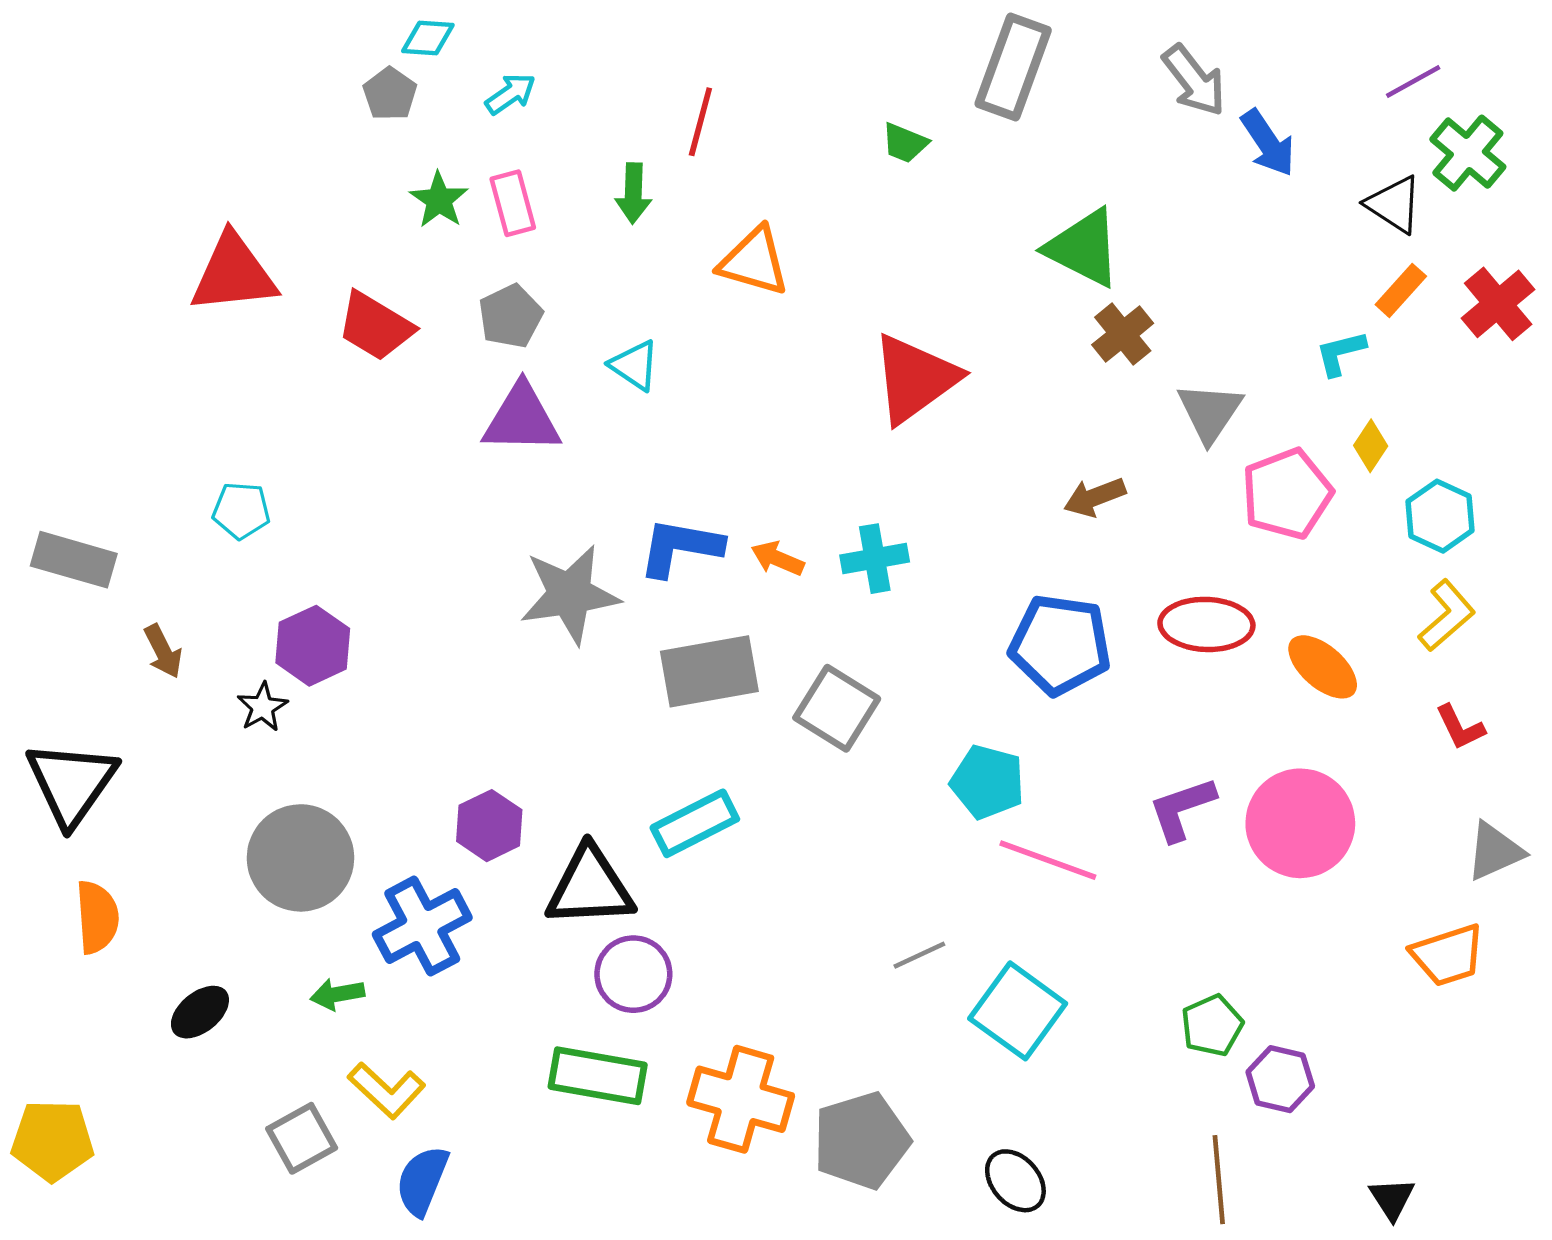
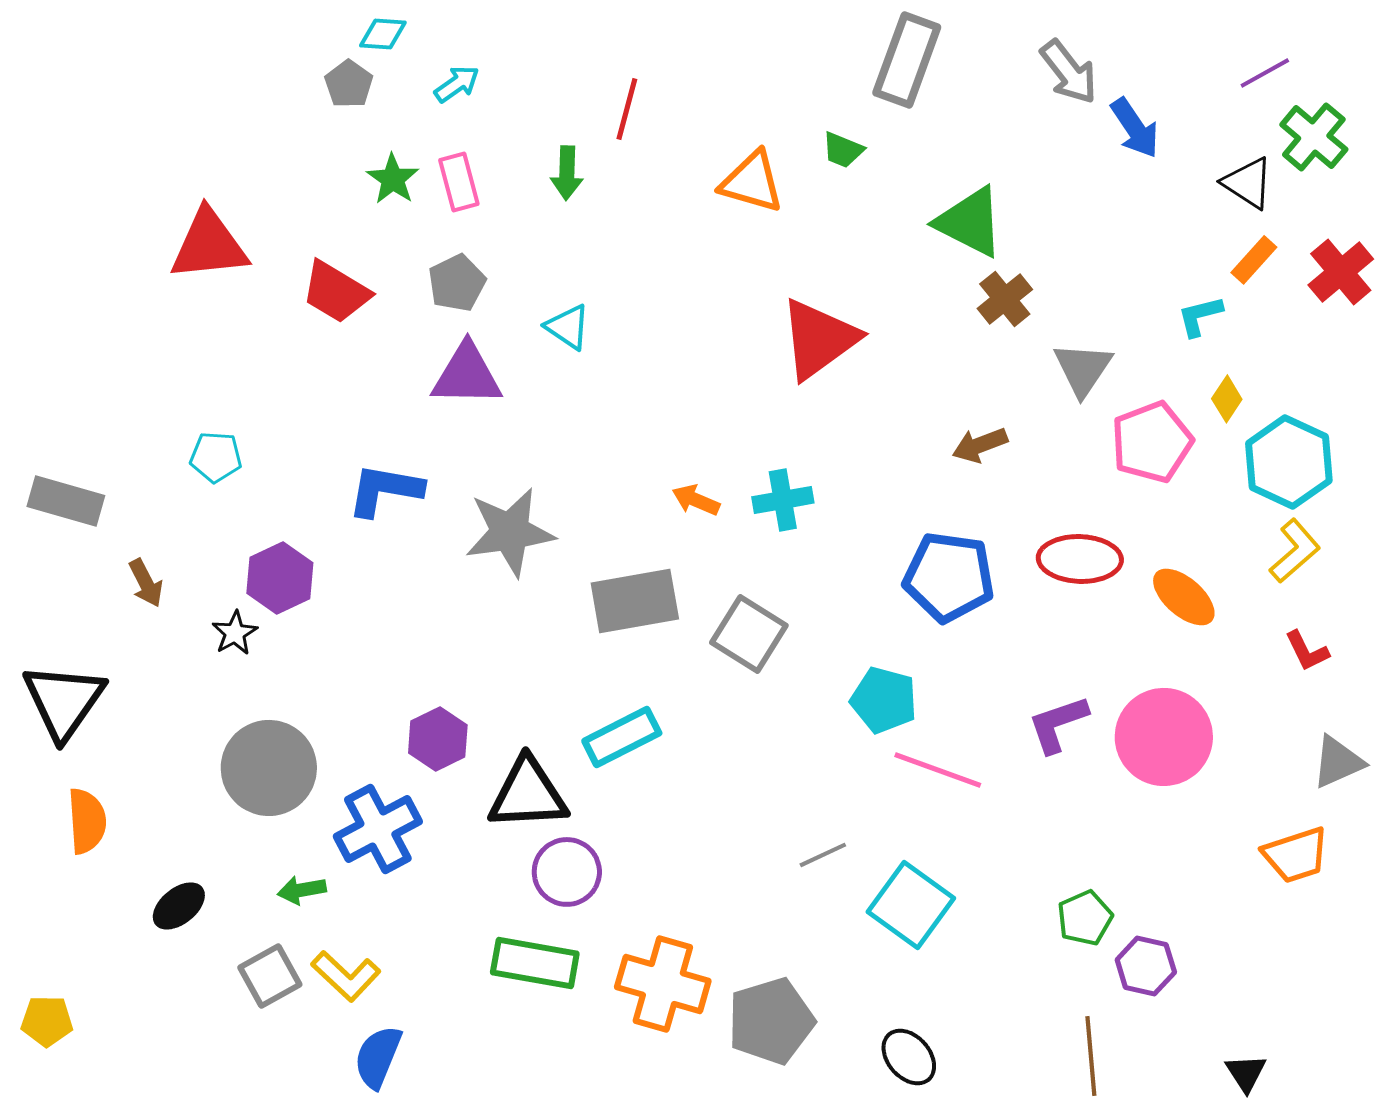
green trapezoid: (905, 143) -> (843, 150), moved
orange triangle: (754, 261) -> (752, 182), moved
cyan hexagon: (1440, 516) -> (1289, 462), size x1.4
blue L-shape: (680, 547) -> (385, 490), moved
gray square: (302, 1138) -> (270, 976), moved
yellow pentagon: (52, 1141) -> (47, 1021), size x0.7

